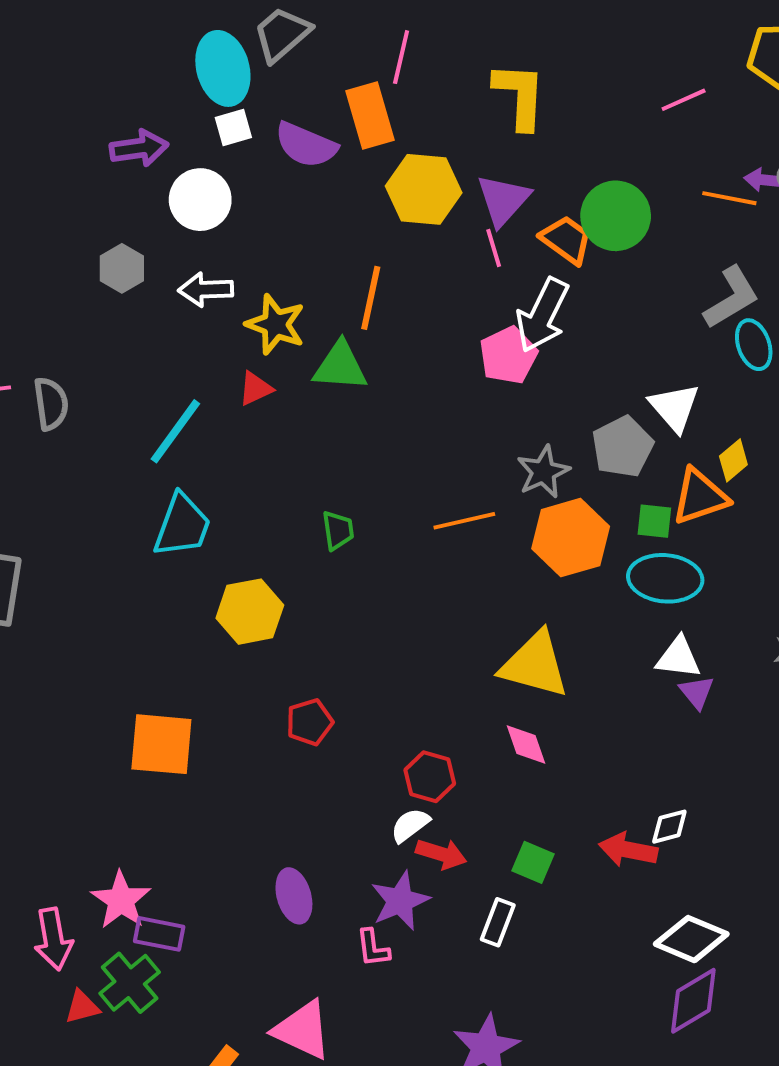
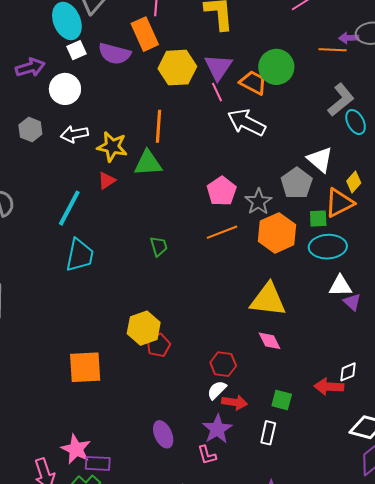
white arrow: (542, 315) -> (247, 122), turned 99
pink pentagon: (508, 355) -> (222, 191), moved
yellow hexagon: (250, 612) -> (144, 328), moved

